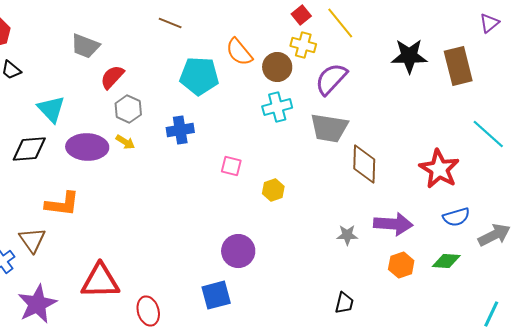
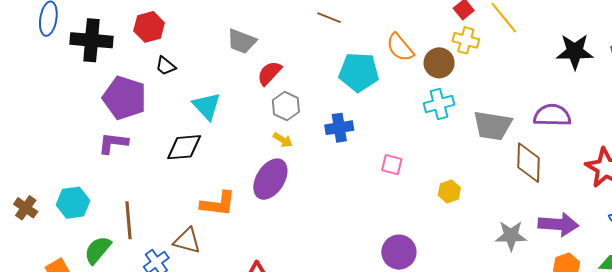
purple semicircle: (331, 79) -> (552, 115), moved, turned 48
purple ellipse: (87, 147) -> (270, 179), moved, turned -60
yellow hexagon: (273, 190) -> (449, 191), moved
gray star: (347, 235) -> (511, 236), size x1.4
brown triangle: (32, 240) -> (187, 241), turned -40

